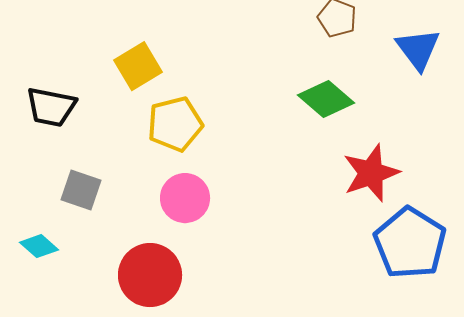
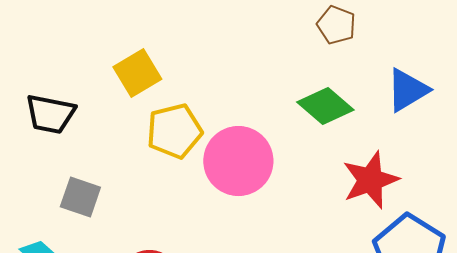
blue triangle: (418, 49) -> (407, 90), moved, turned 36
pink circle: (185, 198) -> (238, 161), moved, size x1.4

